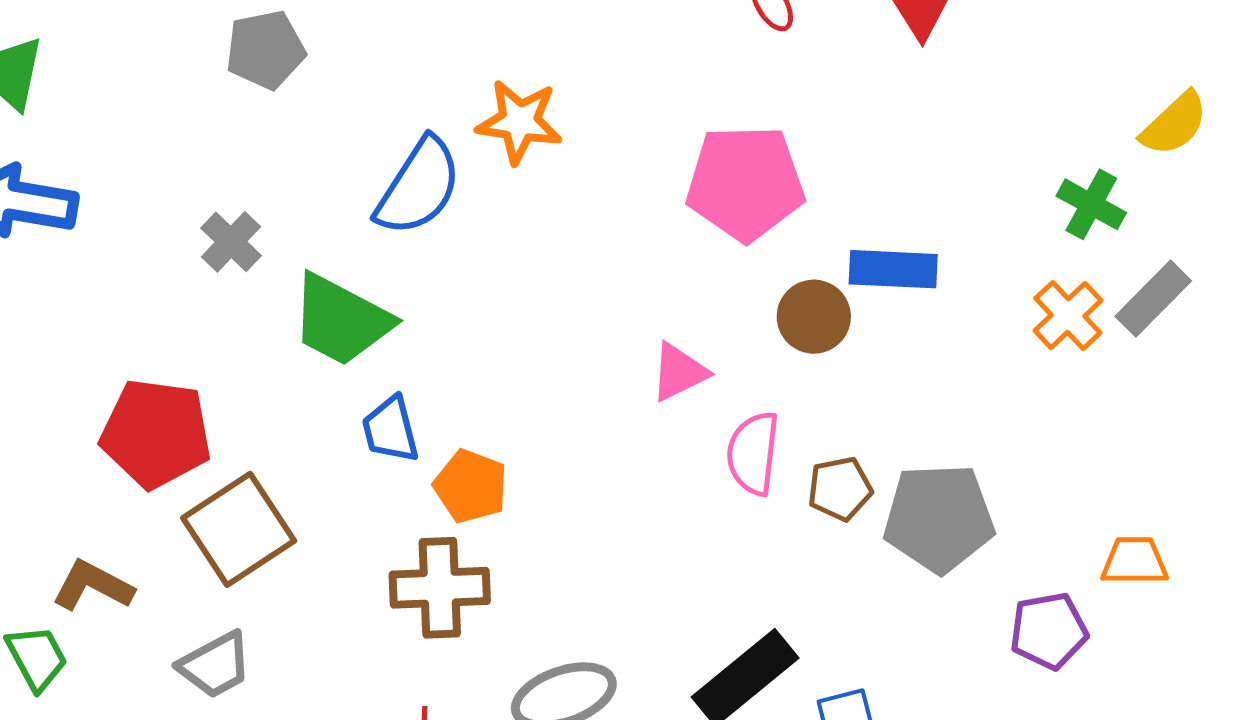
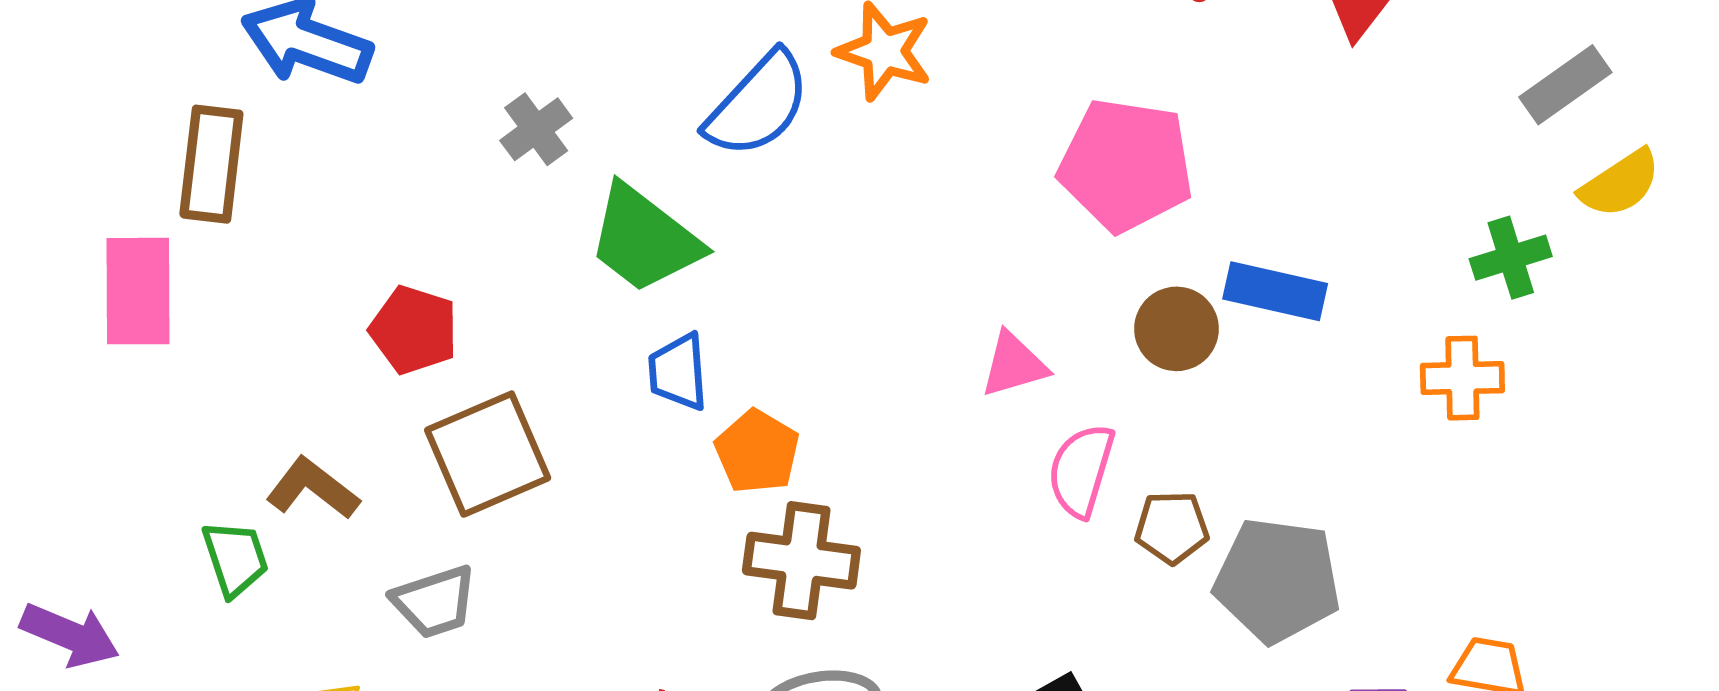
green cross: (1091, 204) -> (1511, 258), turned 34
gray rectangle: (1153, 299) -> (1565, 85), moved
orange cross: (1068, 316) -> (1462, 378), turned 32
red pentagon: (156, 433) -> (414, 330), size x0.7
brown cross: (440, 588) -> (801, 561), moved

